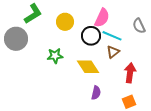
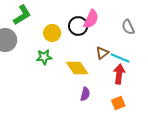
yellow circle: (65, 22) -> (52, 33), moved
black circle: (91, 36) -> (78, 26), moved
cyan line: (112, 36) -> (120, 58), moved

